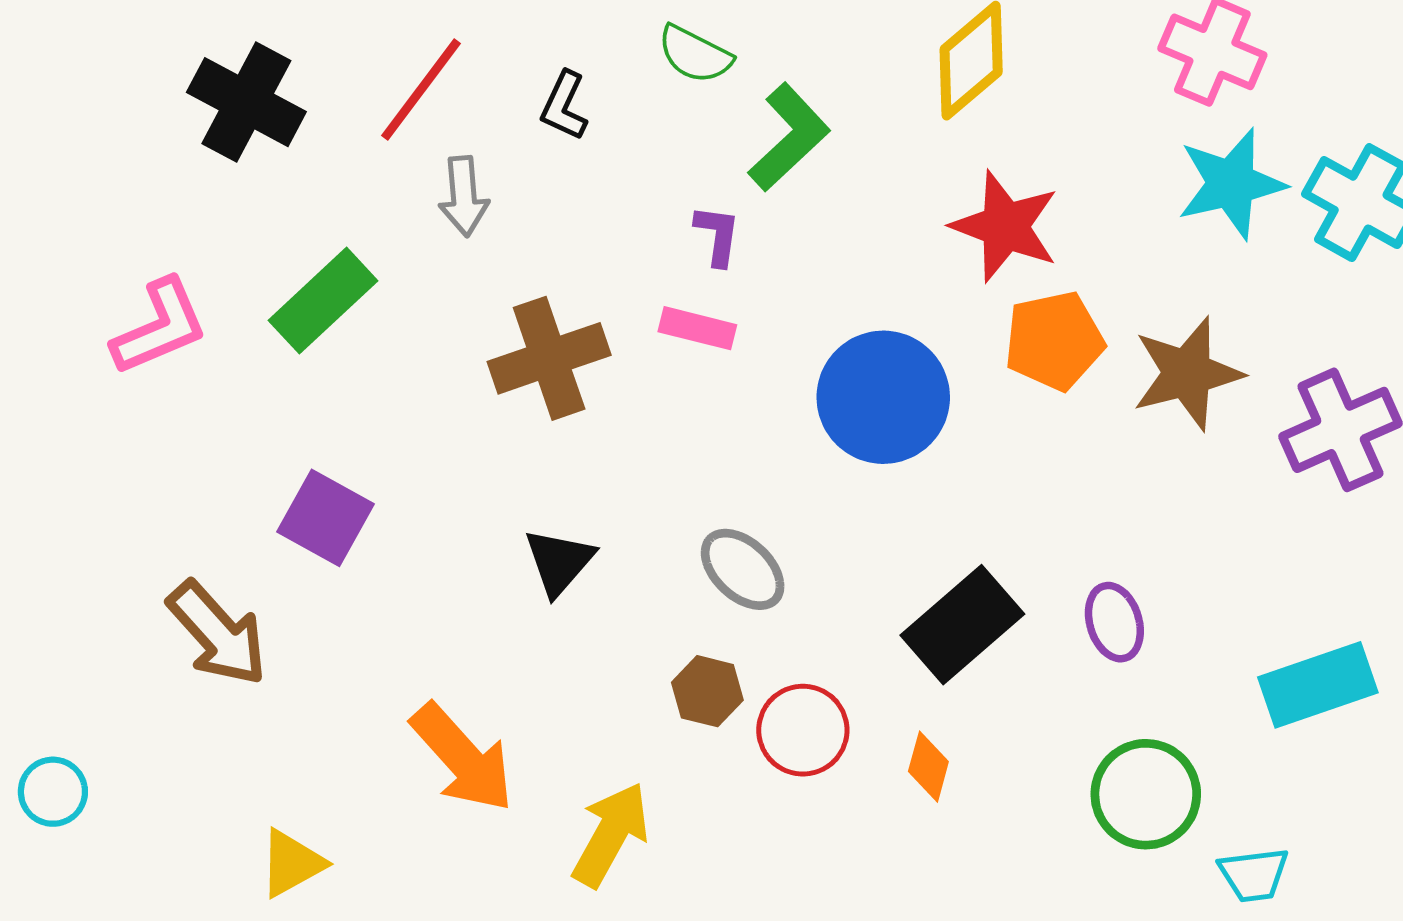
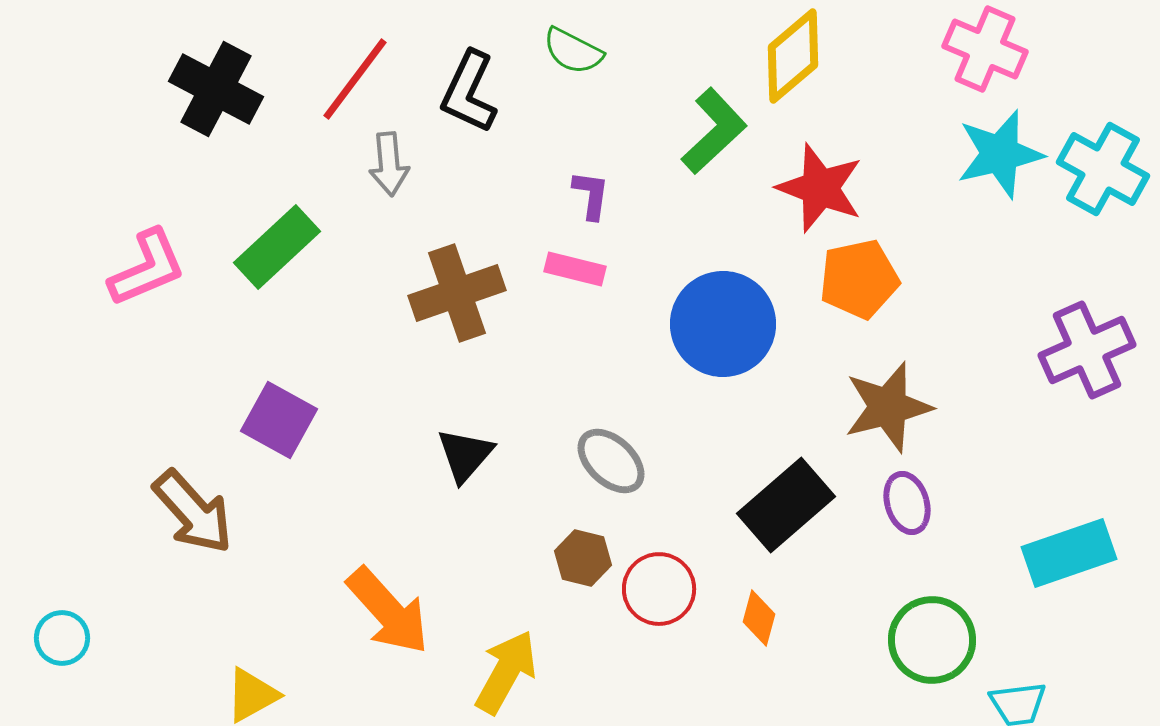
black L-shape: (564, 106) -> (469, 92), size x1.5
green L-shape: (789, 137) -> (714, 131), moved
brown star: (1187, 373) -> (888, 407), moved

